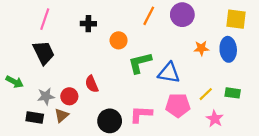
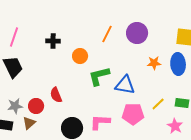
pink star: (215, 119) -> (175, 126), moved

